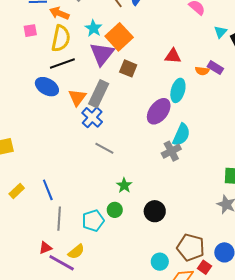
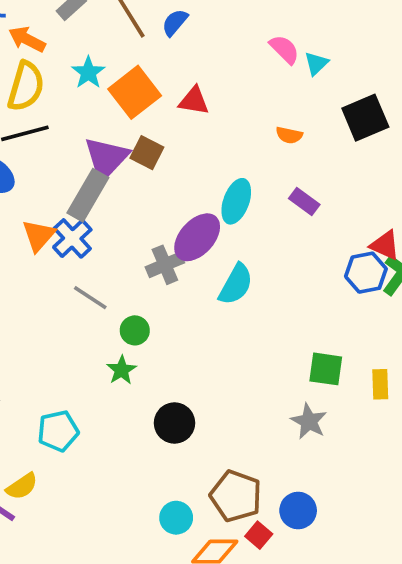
cyan triangle: (220, 32) -> (316, 63), moved
purple triangle: (102, 54) -> (106, 158), moved
red triangle: (173, 56) -> (194, 101), moved
purple rectangle: (215, 68) -> (304, 202), moved
orange semicircle: (202, 71) -> (289, 135), moved
orange triangle: (77, 97) -> (39, 236), moved
gray cross: (171, 151) -> (165, 265), moved
green circle: (115, 210) -> (135, 330), moved

